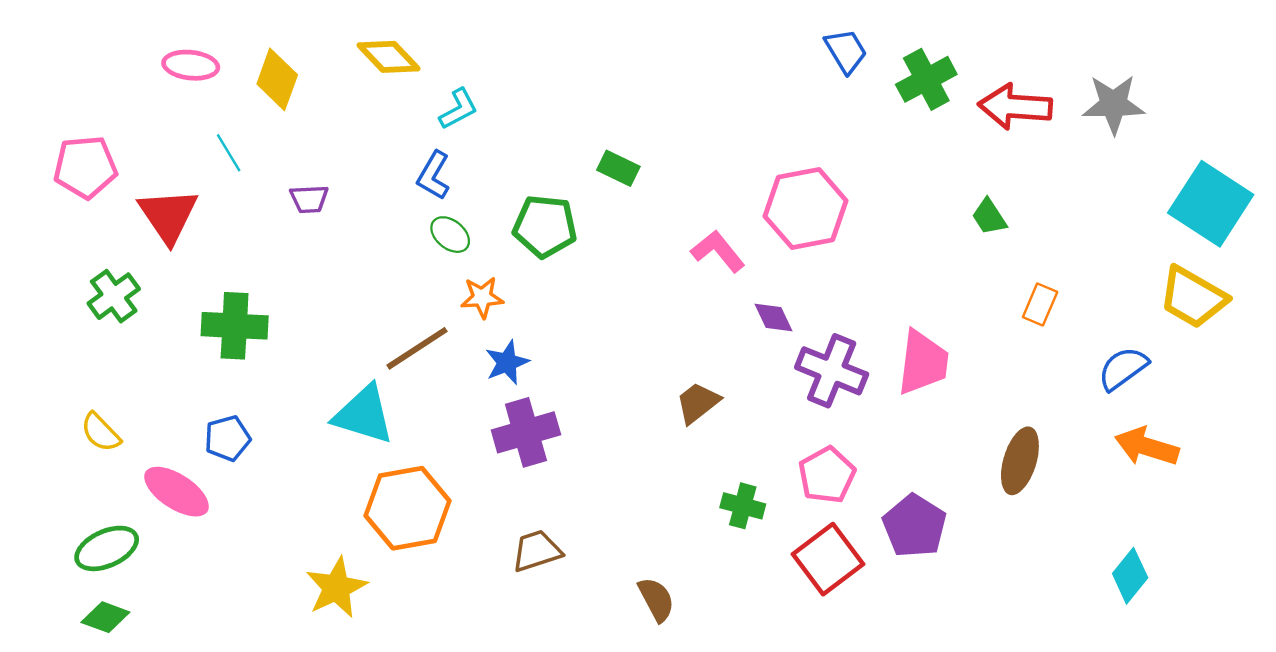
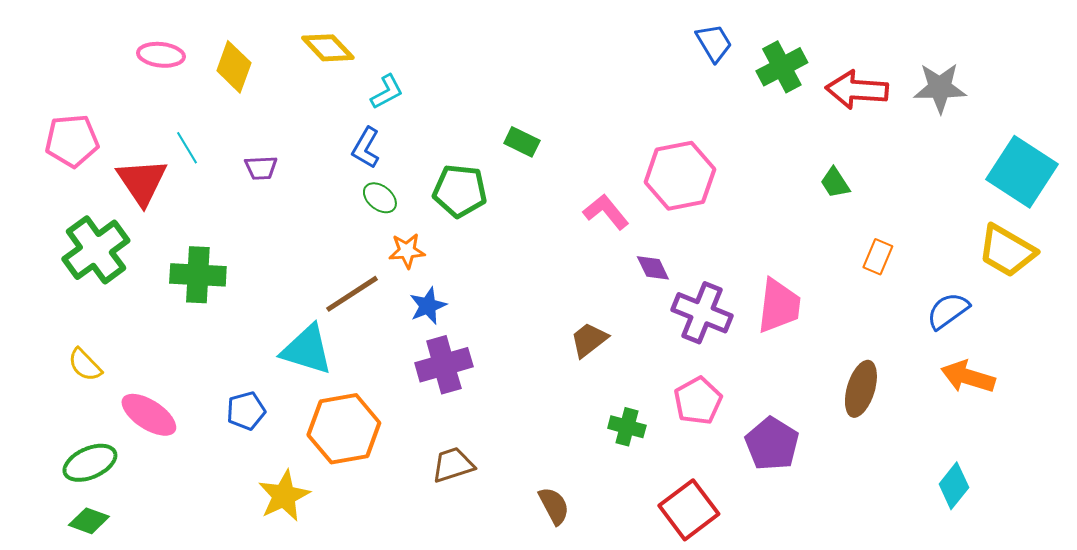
cyan line: (229, 153) -> (187, 148), moved
green cross: (114, 296) -> (96, 250), size x1.5
blue pentagon: (227, 438) -> (246, 411), moved
red square: (828, 559) -> (689, 510), moved

